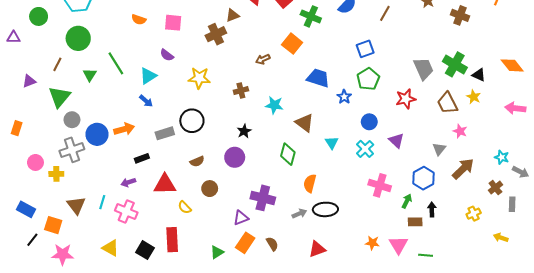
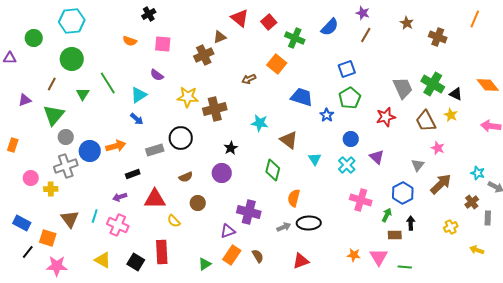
brown cross: (241, 91) -> (215, 109), moved, size x1.6

